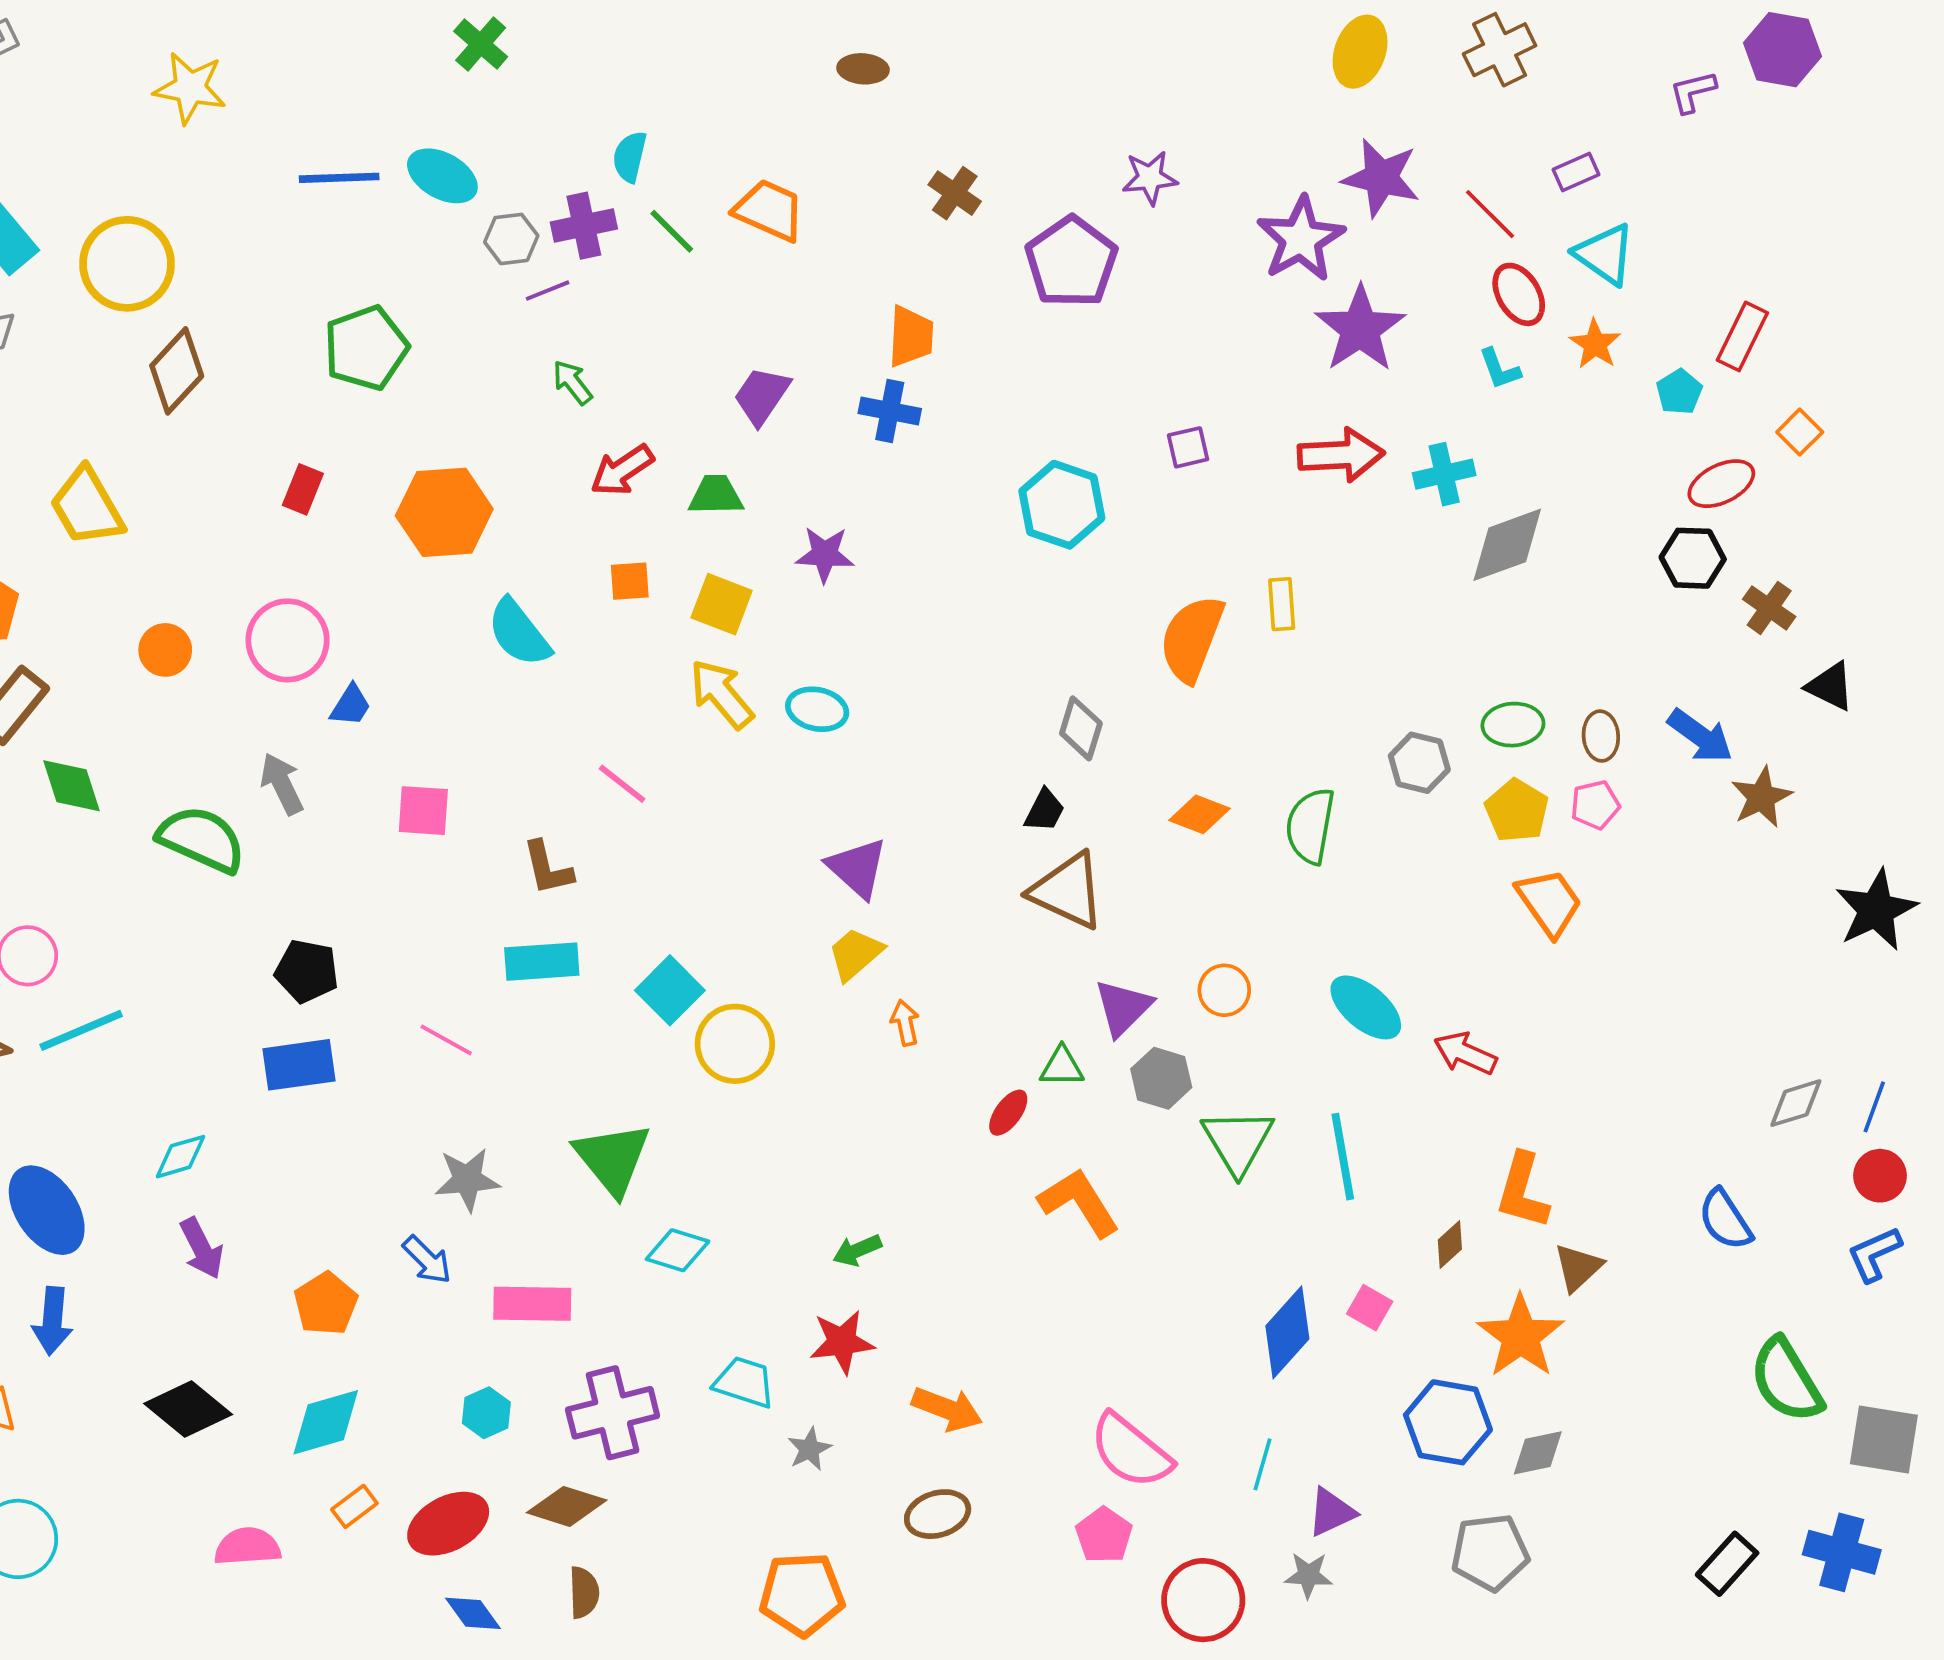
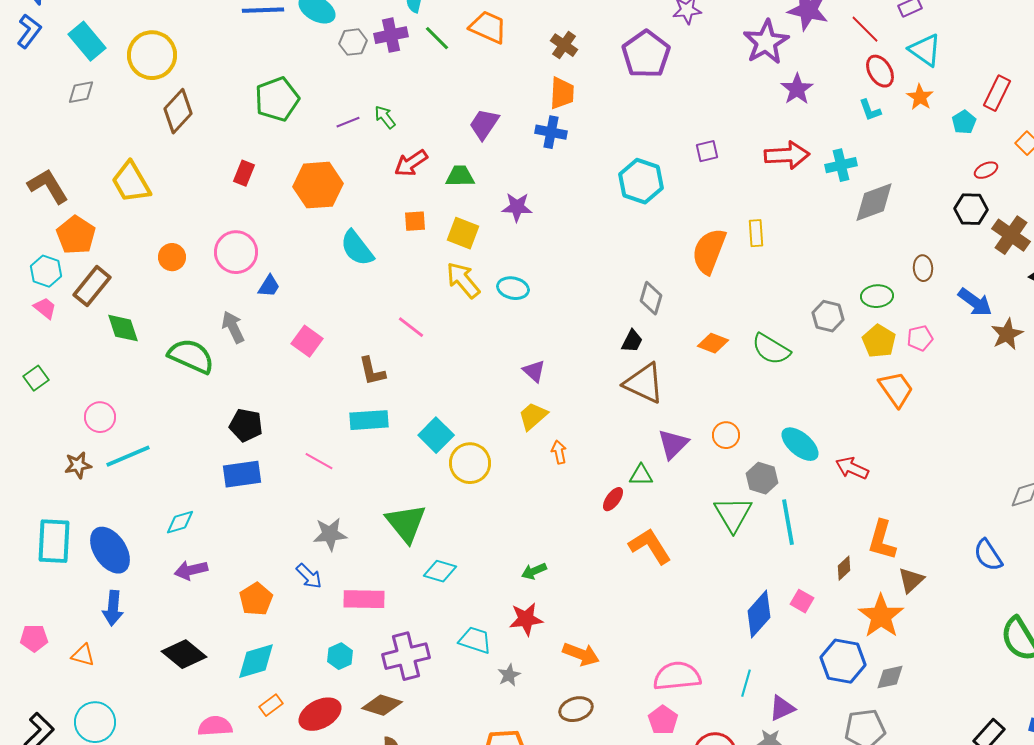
brown cross: (955, 193) -> (564, 45), moved
purple line: (548, 291) -> (348, 122), moved
purple star: (1360, 329) -> (797, 89), size x0.7
red ellipse: (1721, 484) -> (986, 170), size x0.7
brown cross: (1769, 608) -> (1011, 235), size x1.4
brown ellipse: (1601, 736) -> (923, 268), moved
pink square: (423, 811) -> (307, 341), turned 32
green semicircle: (1310, 826) -> (771, 349), turned -69
purple triangle: (857, 868) -> (534, 371), size x0.7
gray hexagon: (1161, 1078) -> (762, 478), moved
purple arrow: (202, 1248) -> (191, 570), turned 104
pink semicircle: (1131, 1451) -> (677, 676), turned 135

